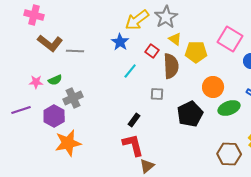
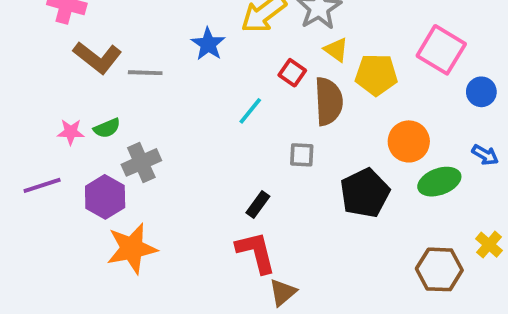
blue star: (120, 42) -> (208, 44), moved

